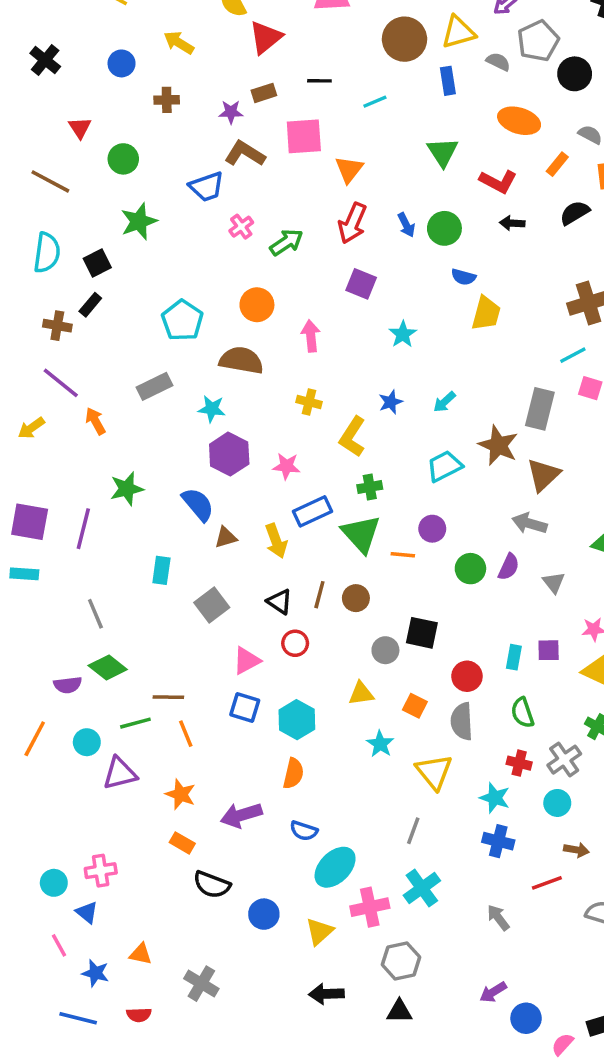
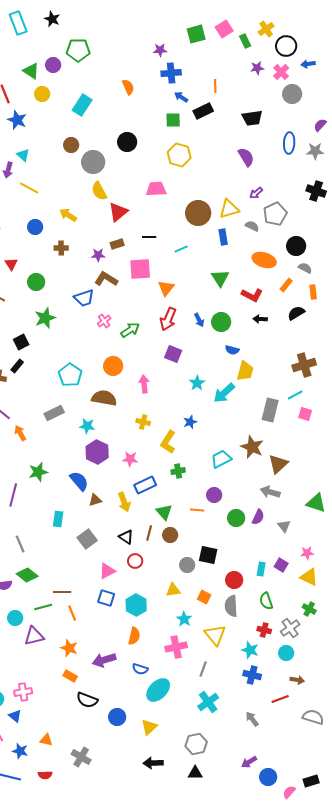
black circle: (575, 74) -> (296, 246), moved
cyan arrow: (444, 402) -> (224, 393), moved, size x1.6
gray rectangle: (540, 409) -> (270, 410), moved
green triangle: (361, 534) -> (164, 512), moved, size x0.7
purple square: (549, 650) -> (281, 565), turned 32
pink cross: (370, 907) -> (176, 647), moved

